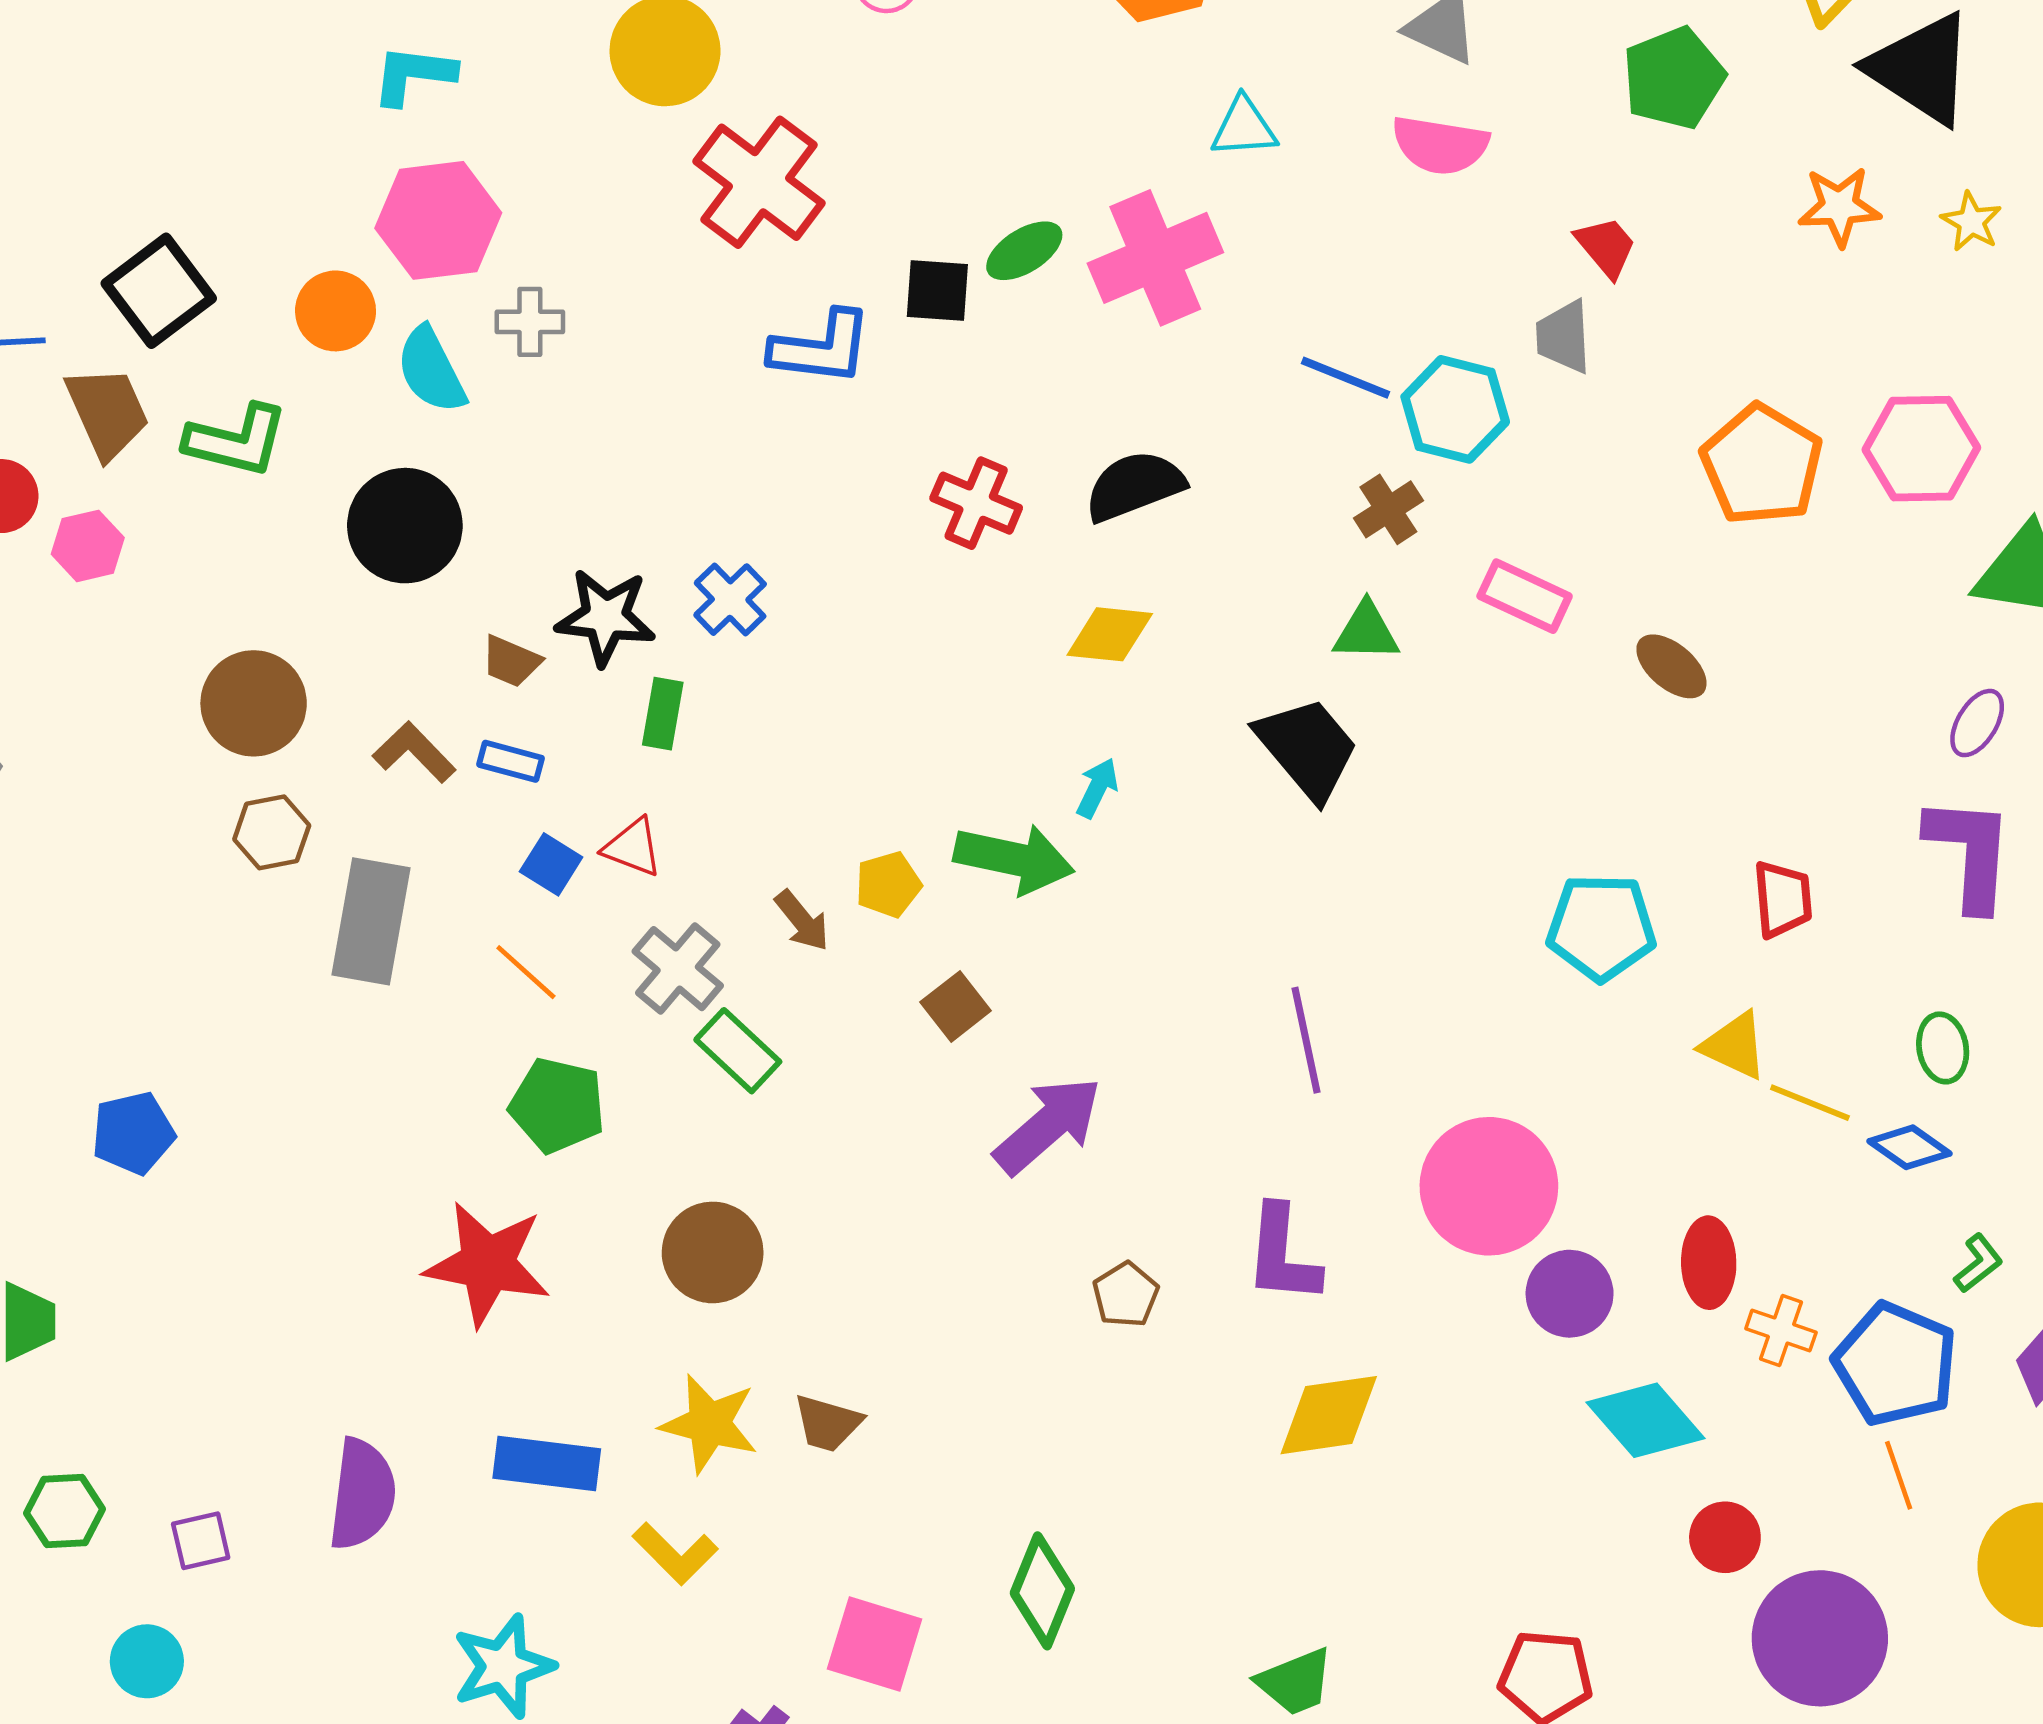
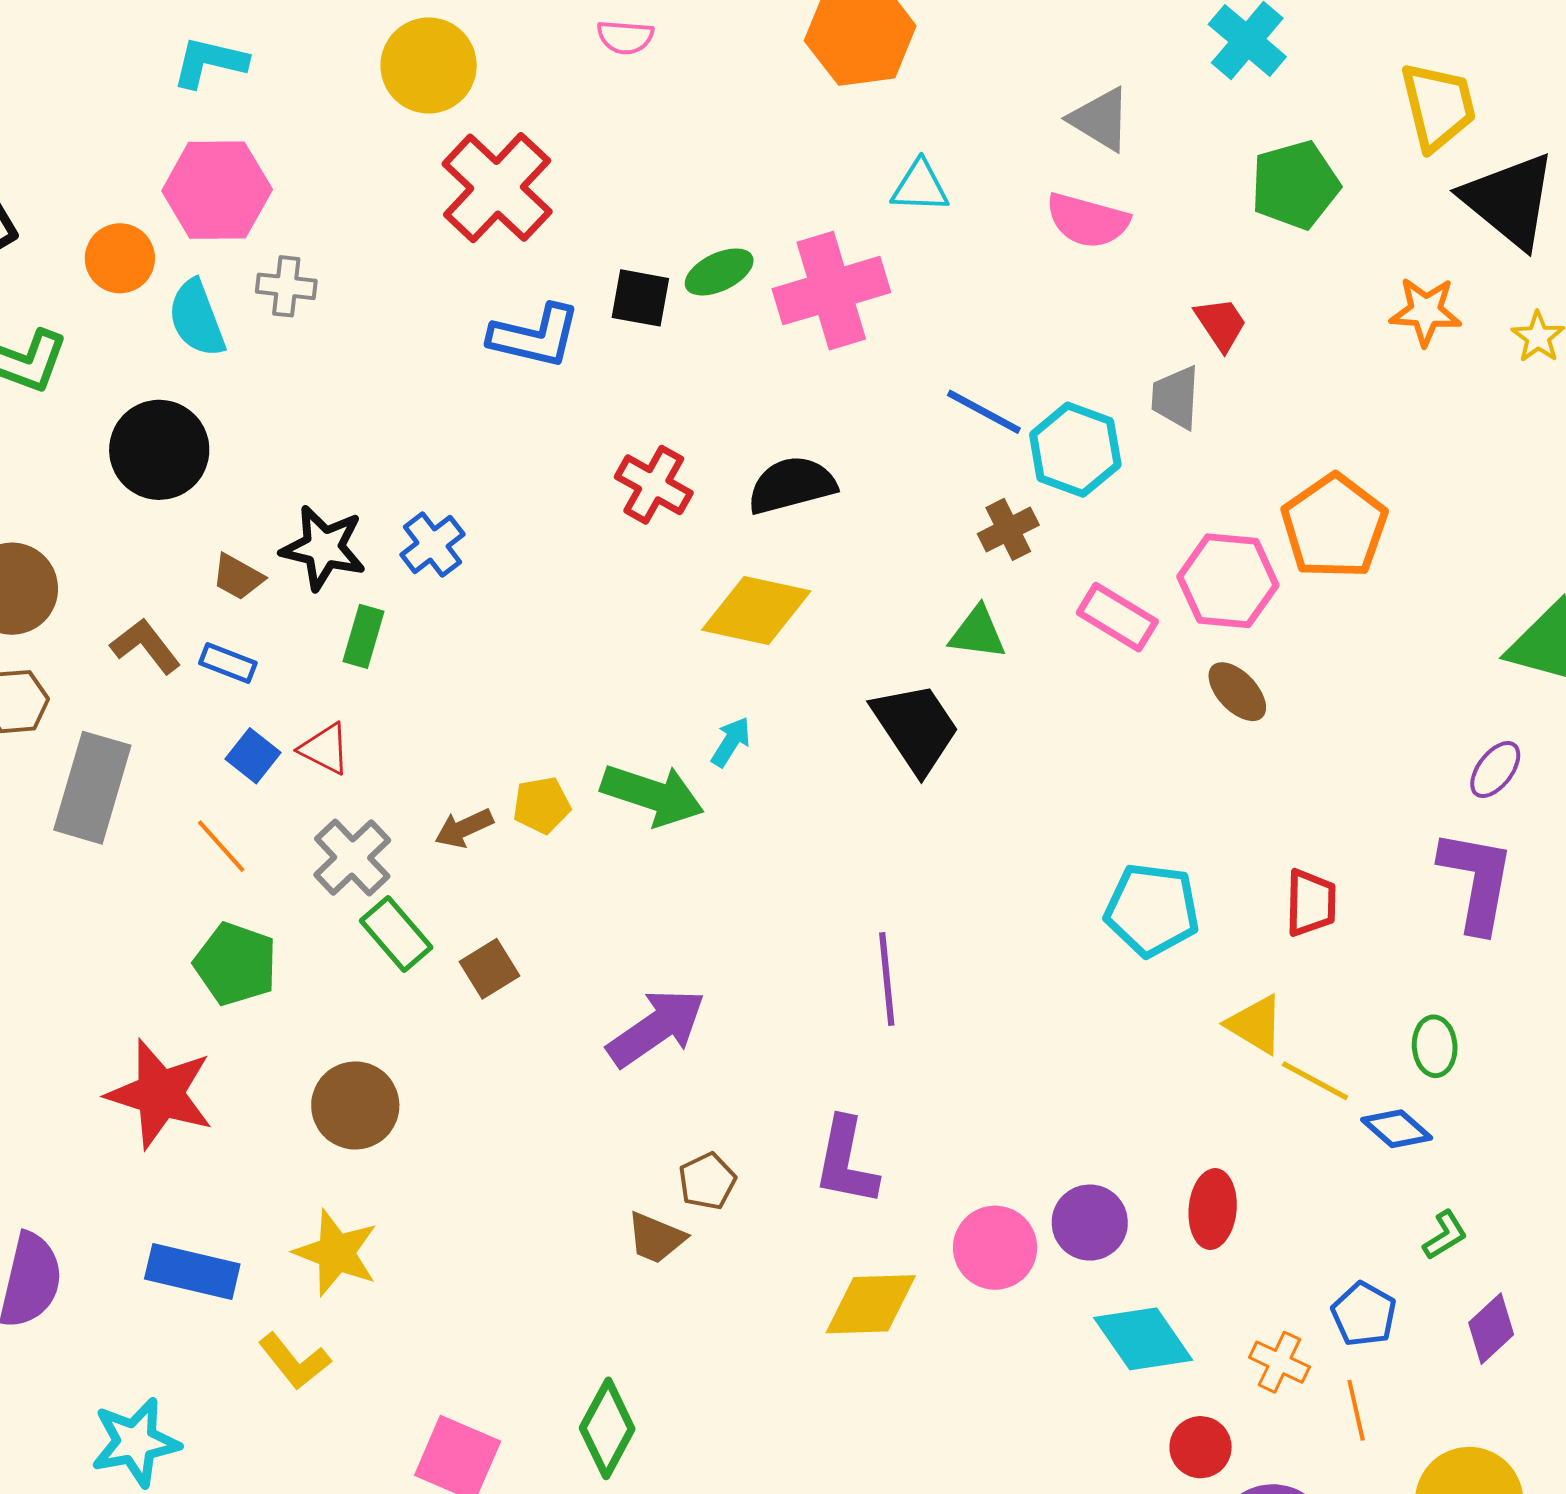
pink hexagon: (1921, 449) -> (1228, 581), moved
yellow diamond: (1110, 634) -> (756, 611), size x1.4
brown arrow: (802, 921) -> (464, 828), turned 98
brown square: (956, 1006) -> (490, 969), moved
pink circle: (1489, 1186) -> (995, 1248), moved, size x0.7
orange cross: (1781, 1330) -> (1279, 1362), moved
blue pentagon: (1895, 1364) -> (1364, 1314), size x0.6
brown trapezoid: (828, 1423) -> (656, 1238), moved

